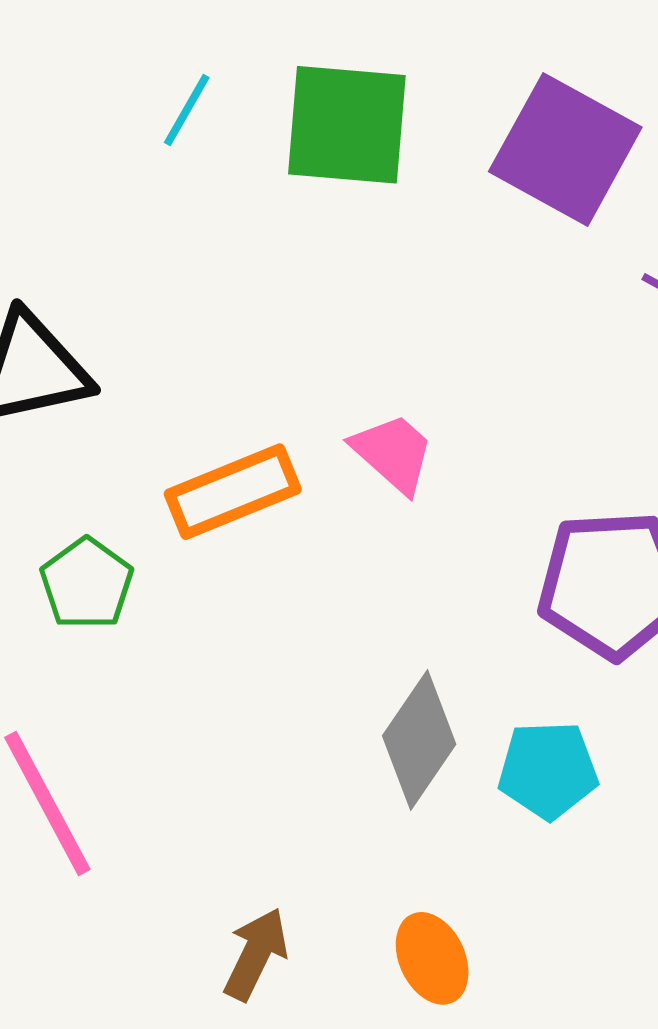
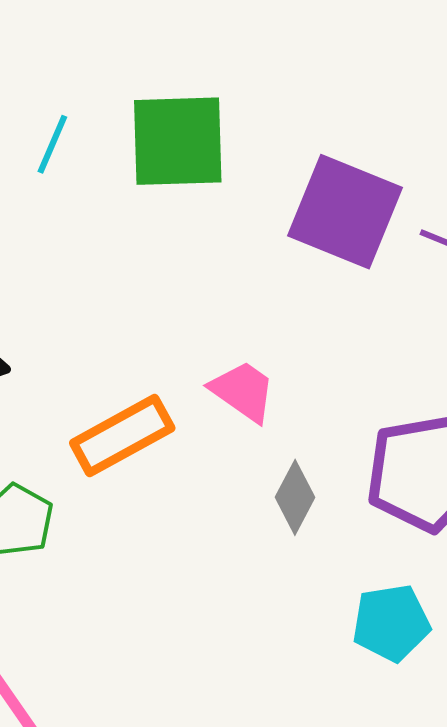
purple square: (565, 149) -> (345, 212), moved
gray diamond: (419, 740) -> (295, 497), moved, size x0.7

